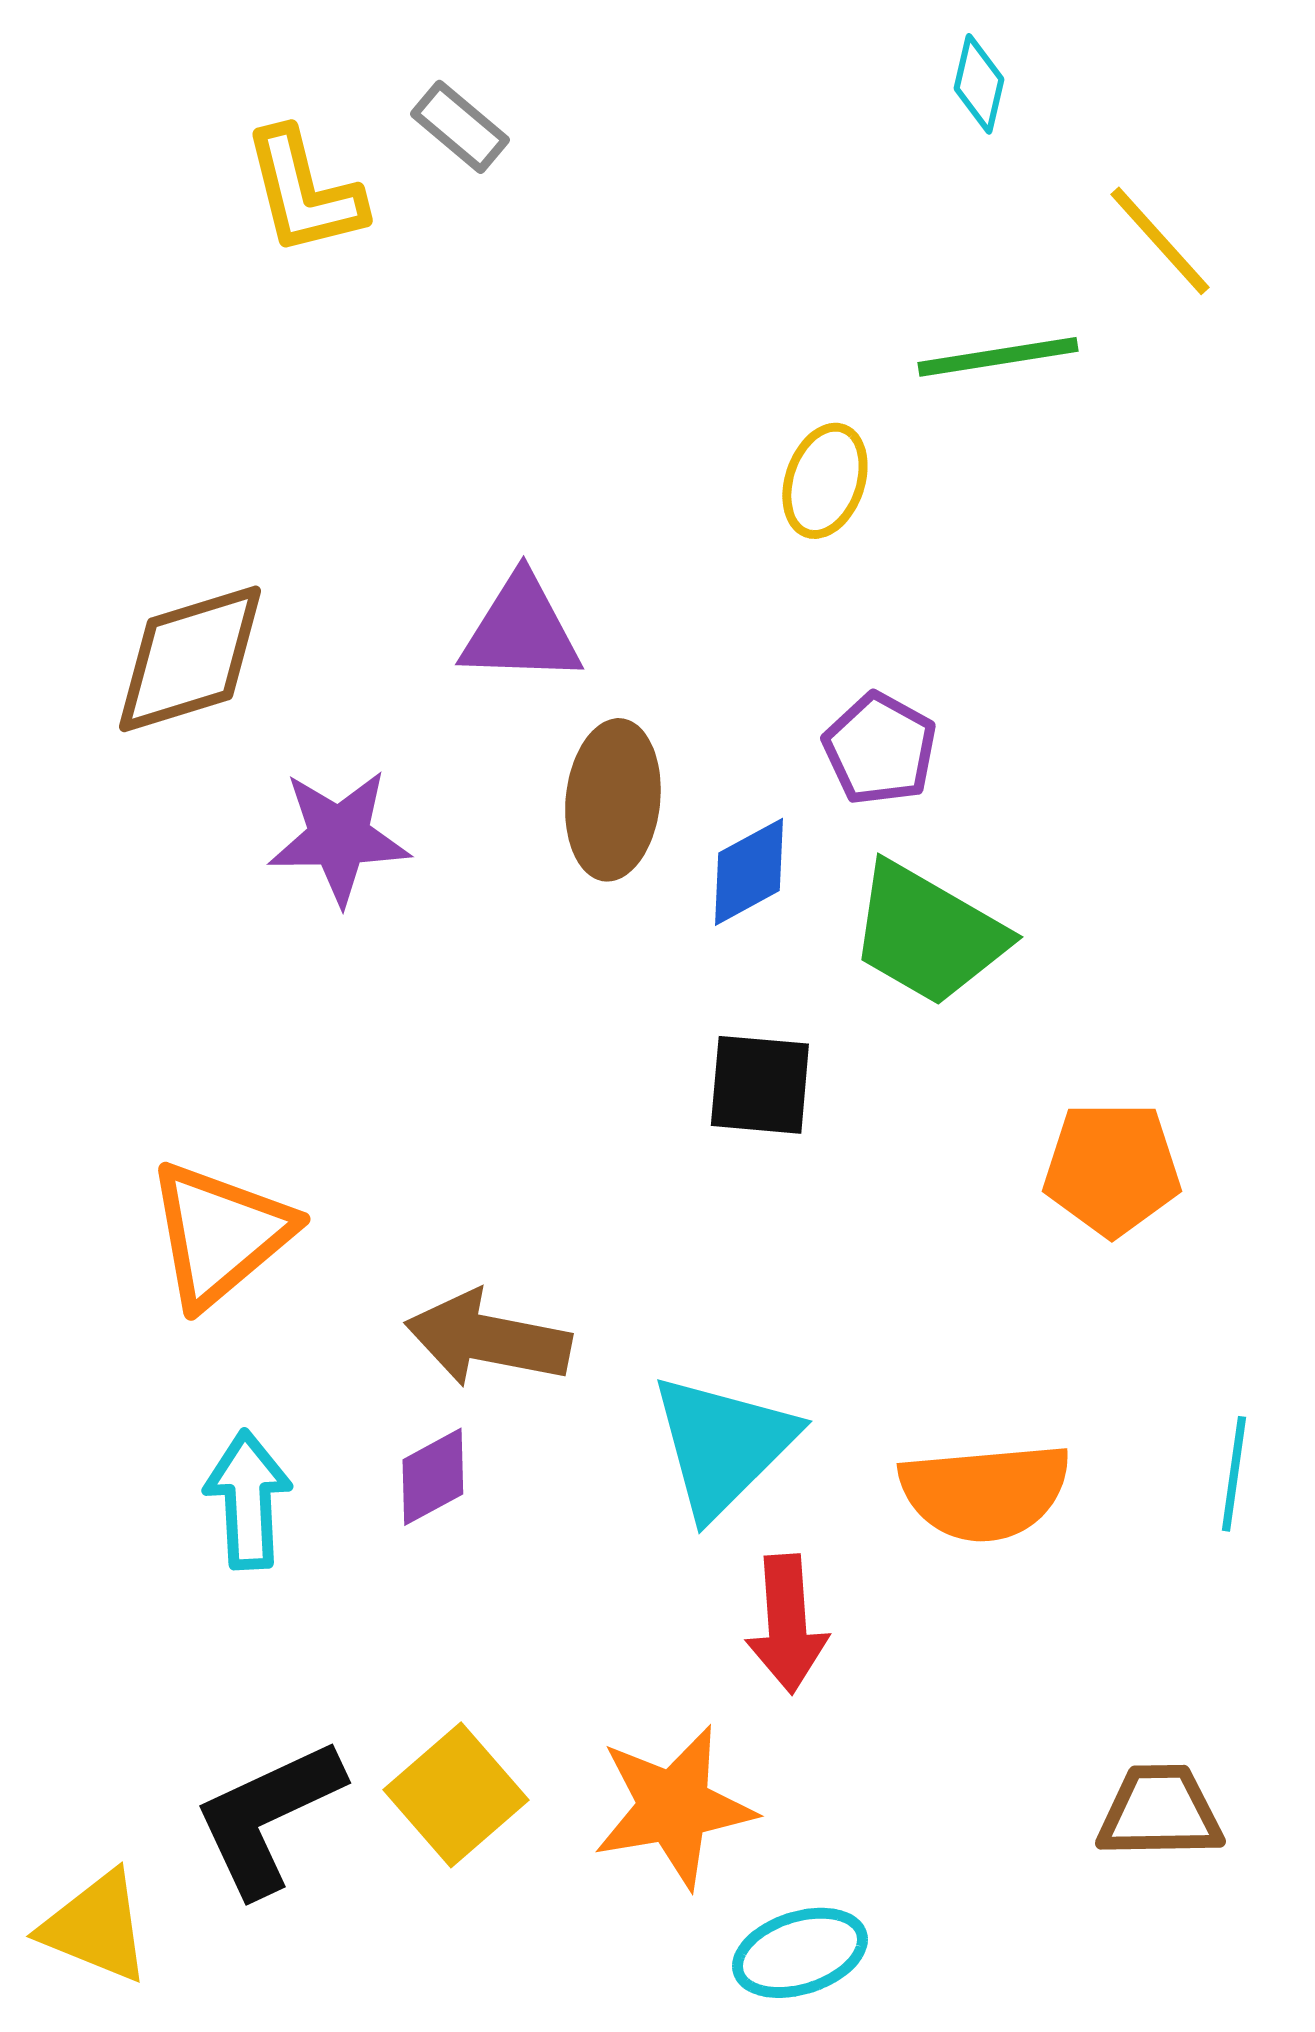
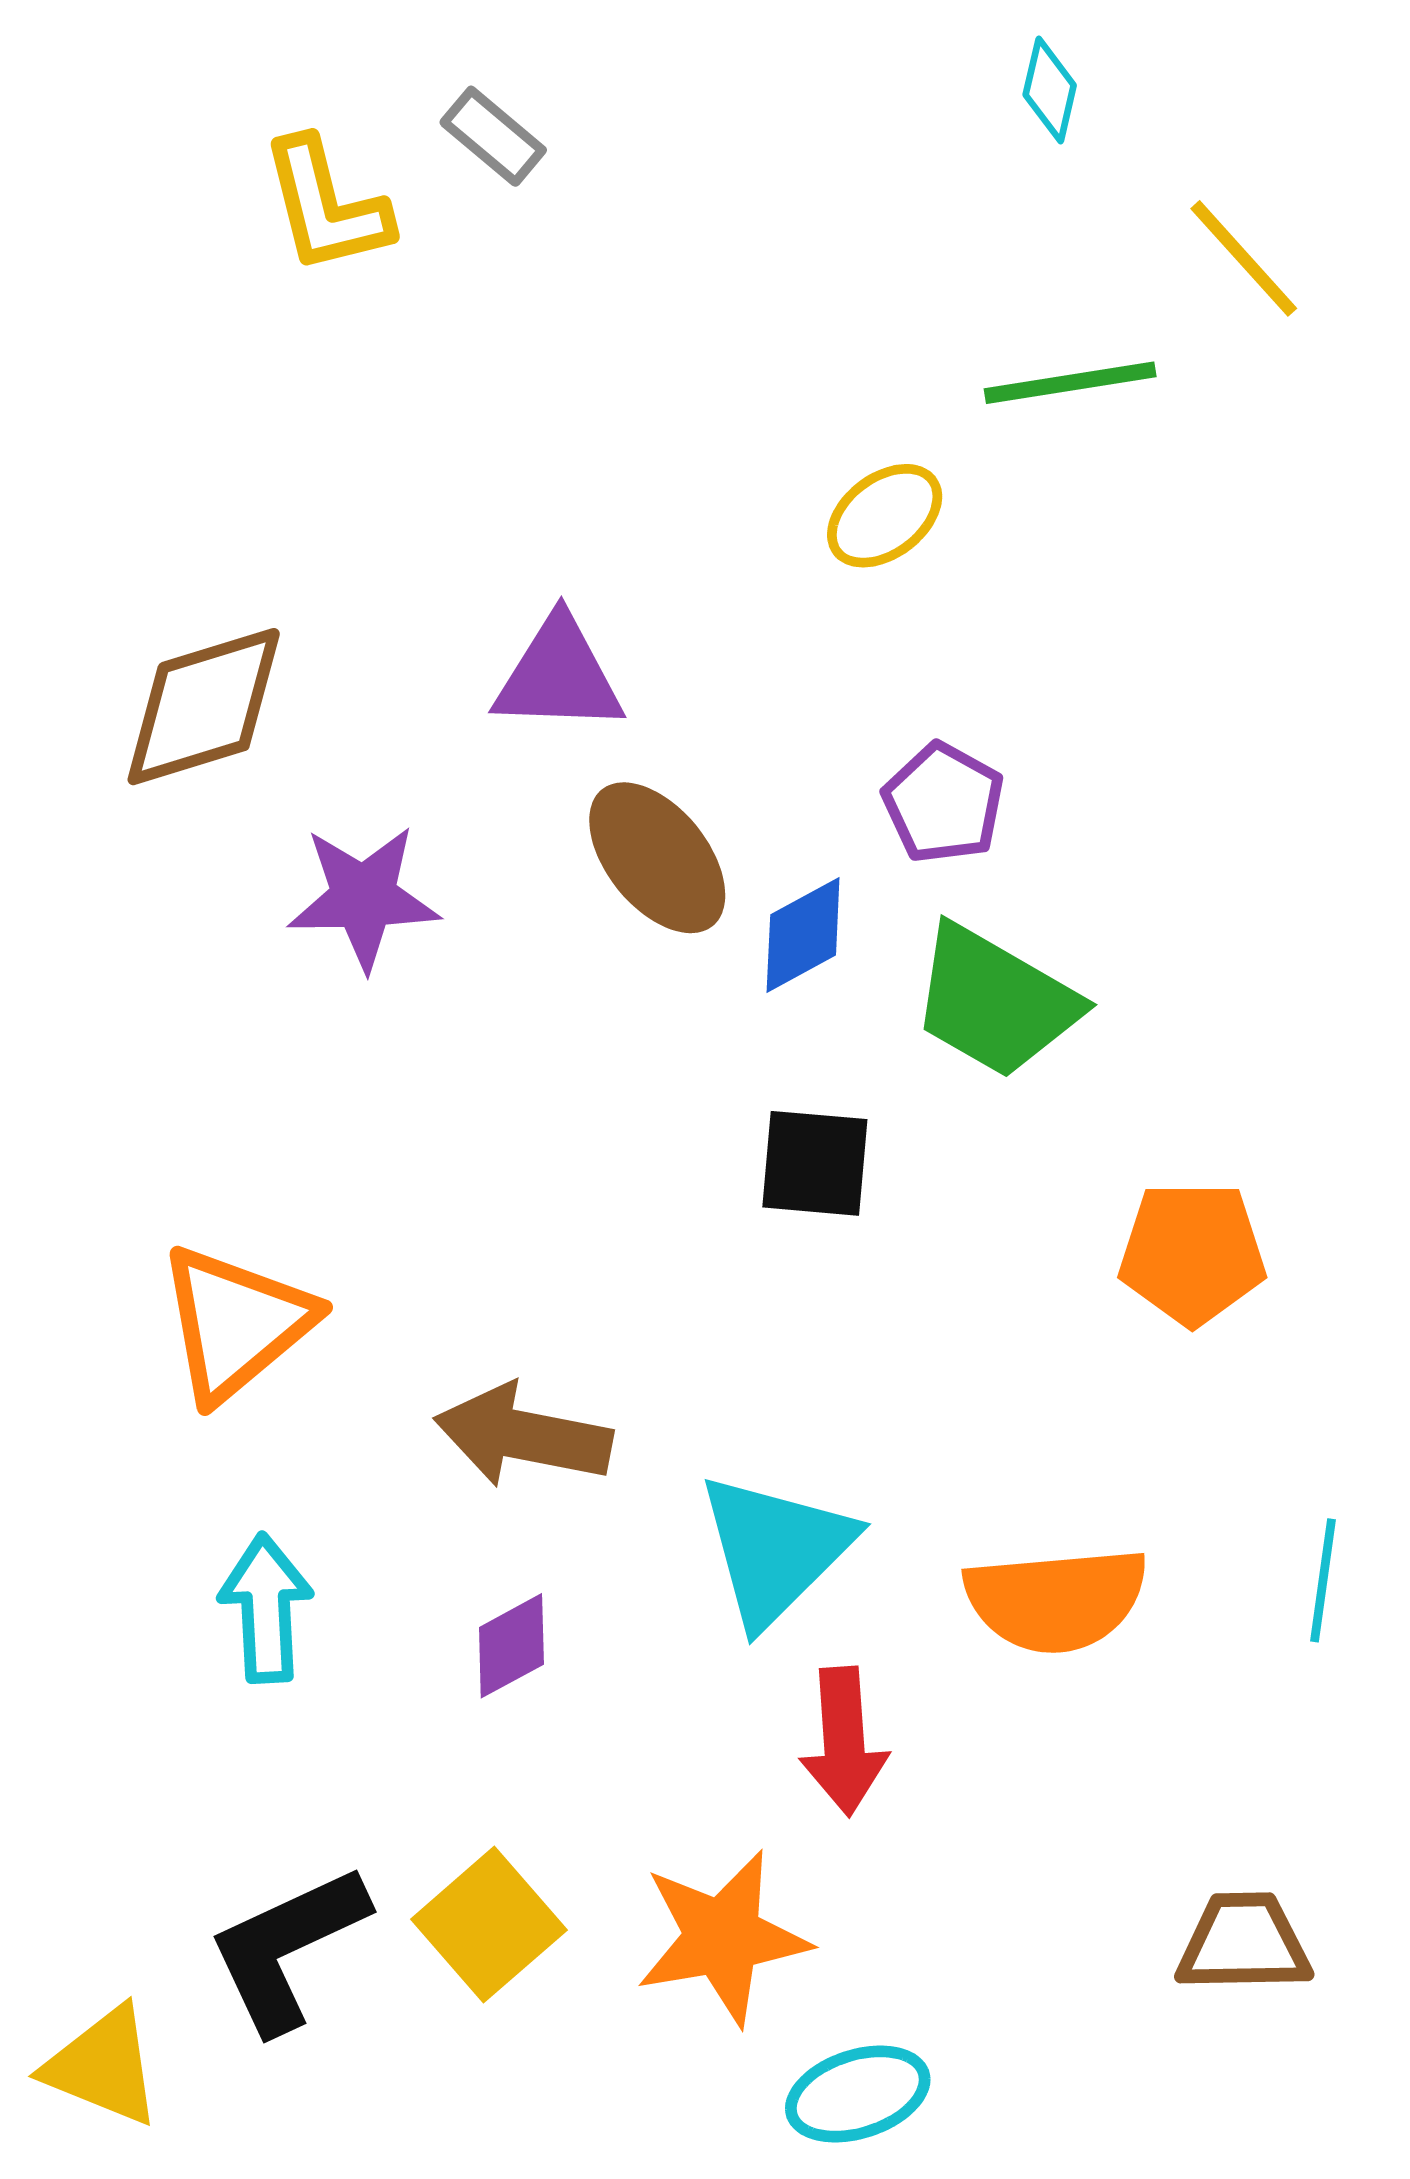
yellow ellipse: (825, 481) -> (885, 516), turned 34
brown ellipse: (613, 800) -> (657, 858), turned -45
purple diamond: (433, 1477) -> (511, 1646), moved

